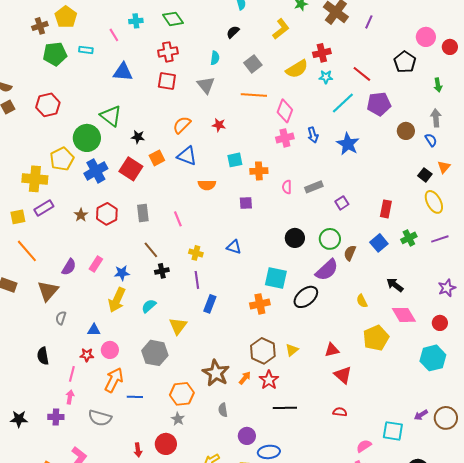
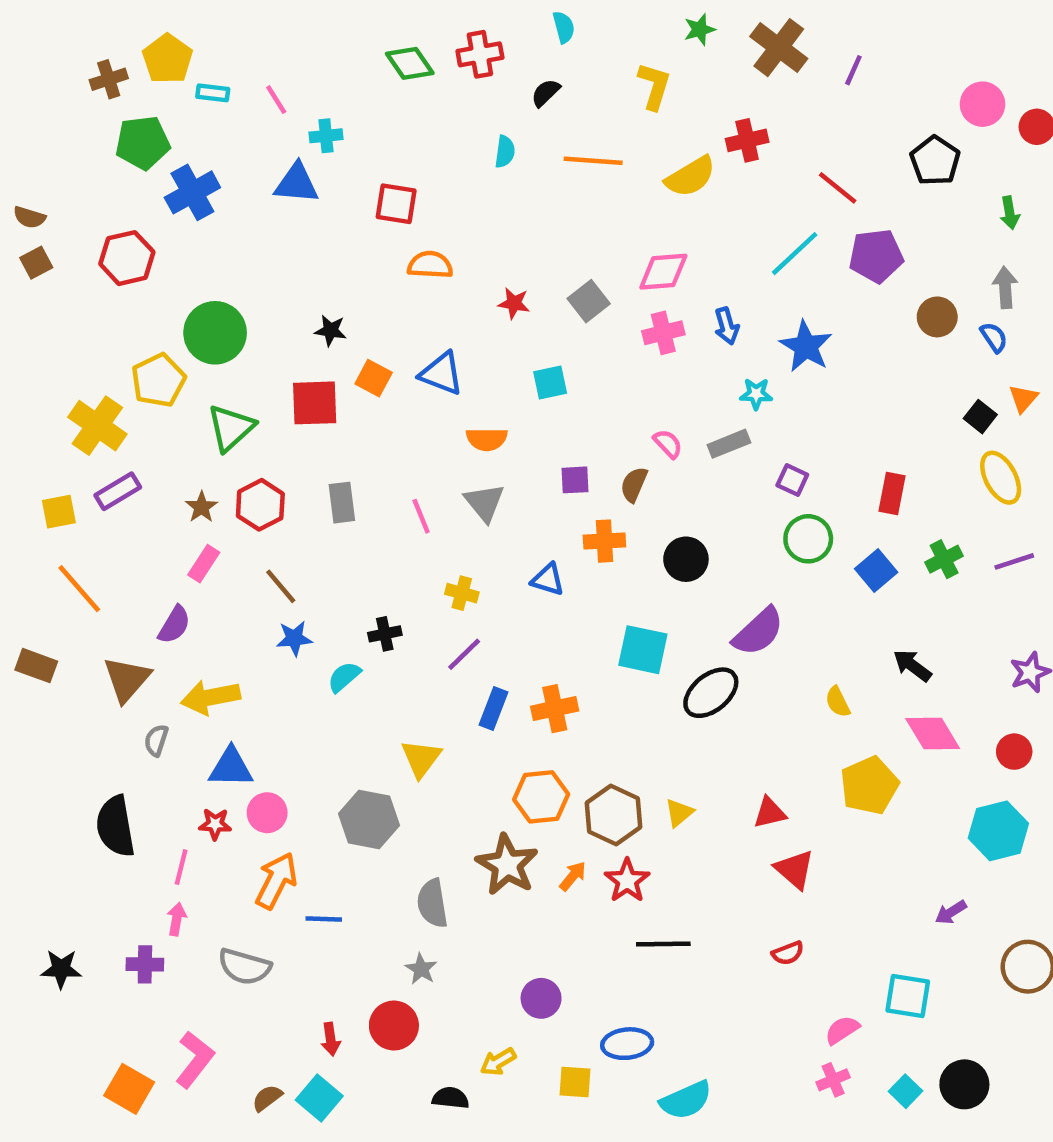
cyan cross: (136, 21) -> (326, 136), moved
yellow L-shape: (281, 29) -> (654, 86), turned -35
cyan rectangle: (86, 50) -> (213, 93), moved
red cross: (168, 52) -> (480, 54), moved
gray square: (253, 64) -> (589, 301), moved
cyan star: (326, 77) -> (756, 394), moved
gray triangle: (206, 85) -> (484, 503), moved
orange line: (254, 95) -> (593, 161), moved
pink diamond: (285, 111) -> (663, 272), turned 65
green triangle: (111, 116) -> (231, 428), moved, turned 40
orange semicircle: (182, 125) -> (430, 265), moved, turned 48
orange square: (157, 158) -> (374, 378), turned -35
red square: (131, 169) -> (315, 403), turned -35
blue cross: (96, 171) -> (192, 192), moved
orange cross: (259, 171) -> (604, 541), moved
yellow cross: (35, 179) -> (97, 426), turned 30
pink semicircle: (287, 187) -> (668, 444), turned 136
purple square: (342, 203) -> (792, 480), turned -32
green circle: (330, 239) -> (808, 539), moved
brown line: (151, 250) -> (281, 586), moved
brown semicircle: (350, 253) -> (634, 484), moved
pink rectangle: (96, 264) -> (204, 564), moved
purple line: (197, 280) -> (464, 654), turned 54
yellow arrow: (117, 300) -> (211, 697), moved, turned 55
orange cross: (260, 304) -> (555, 709), moved
cyan semicircle: (149, 306) -> (344, 677), moved
blue triangle: (94, 330) -> (231, 767), size x1.5
black semicircle: (43, 356) -> (115, 826), size x1.5
orange hexagon: (182, 394) -> (541, 797), moved
gray semicircle: (223, 410) -> (432, 903), moved, size x1.5
red semicircle: (340, 412) -> (788, 953), turned 152
purple arrow: (421, 415) -> (951, 912), moved
purple circle: (247, 436) -> (541, 998), moved

